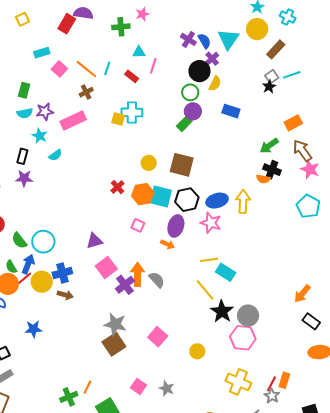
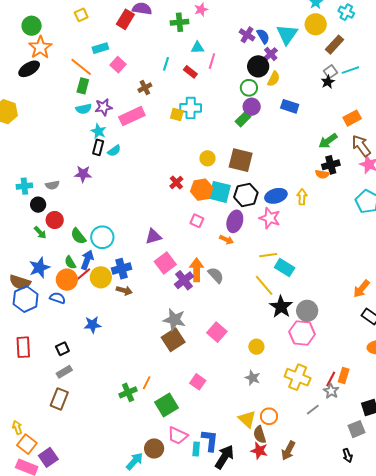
orange line: (86, 69) -> (81, 67), moved
black rectangle: (22, 156) -> (98, 147), moved
black cross: (272, 170) -> (331, 165), turned -36
yellow arrow: (243, 202) -> (302, 197), size x0.7
gray star: (167, 388) -> (253, 378), moved

